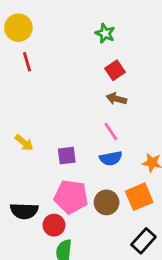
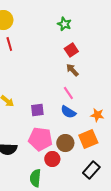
brown arrow: (116, 99) -> (72, 70), turned 32
blue semicircle: (111, 158) -> (68, 112), turned 42
red circle: (54, 225) -> (52, 159), moved

